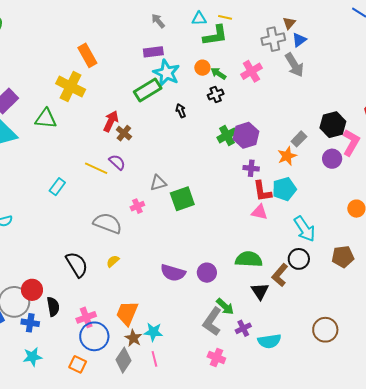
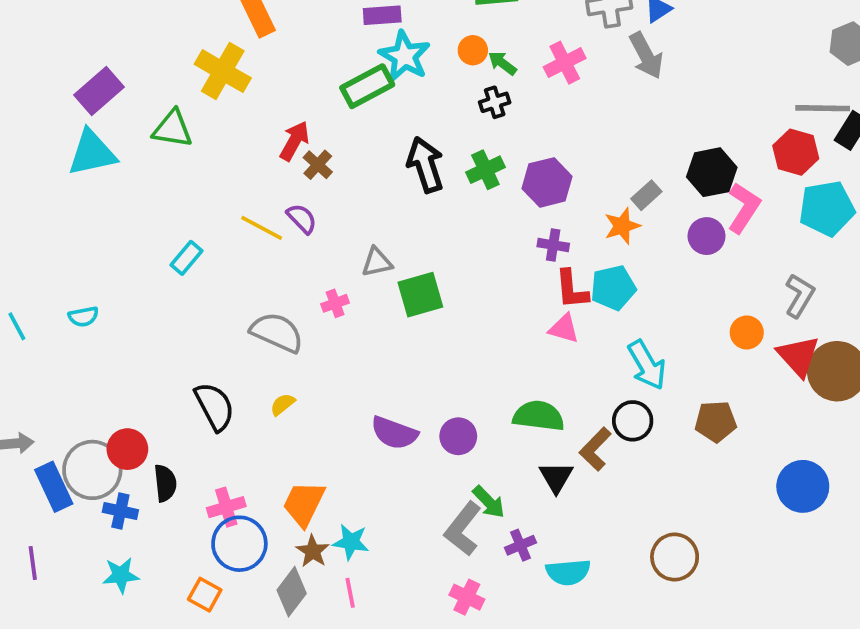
black arrow: (181, 111) -> (425, 165), moved, size x2.0
green cross: (227, 135) -> (485, 170), moved

